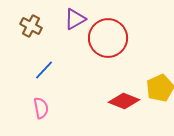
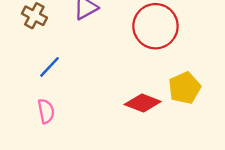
red circle: (108, 38) -> (155, 26), moved

